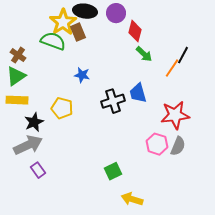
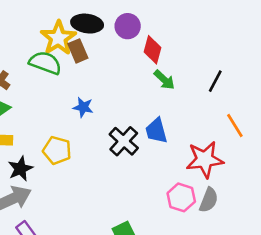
orange line: (172, 68) -> (235, 126), moved, turned -66
black cross: (113, 101) -> (124, 141), turned -30

